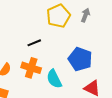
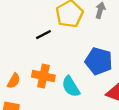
black line: (34, 43) -> (43, 35), moved

